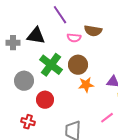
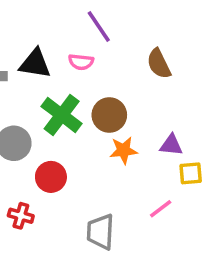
purple line: (60, 15) -> (99, 27), moved
brown semicircle: (93, 31) -> (159, 64), moved, turned 54
pink semicircle: (74, 38) -> (81, 62), moved

